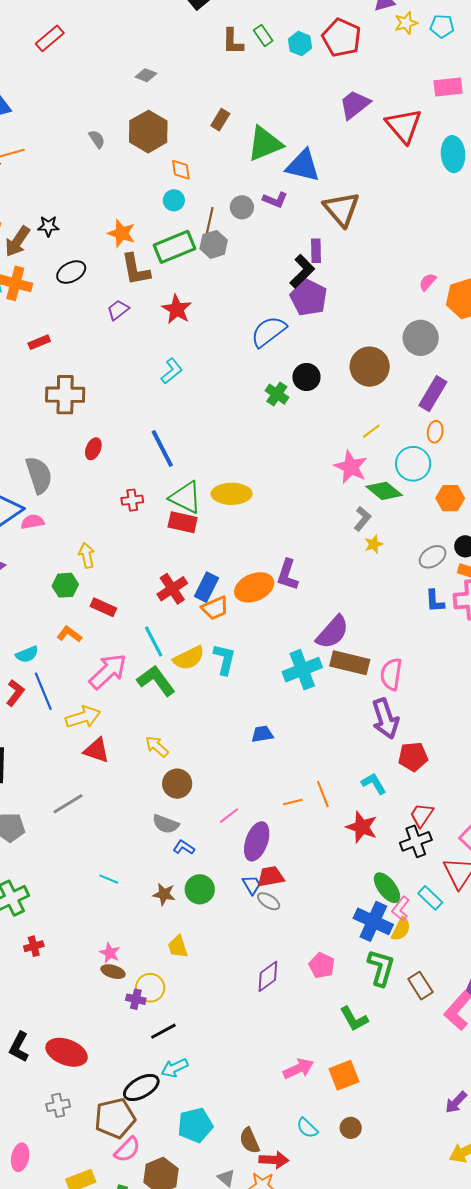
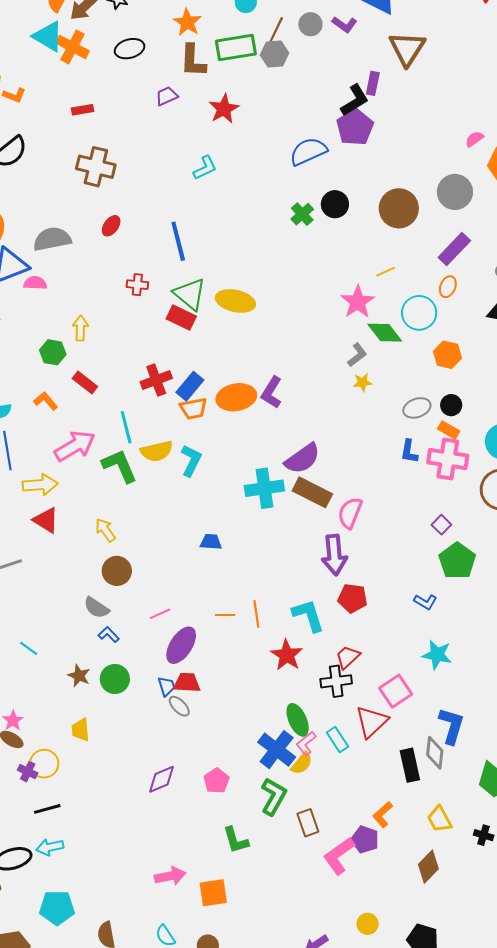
gray semicircle: (39, 475) -> (52, 239), turned -96
cyan L-shape: (374, 783) -> (308, 615), size x1.4

